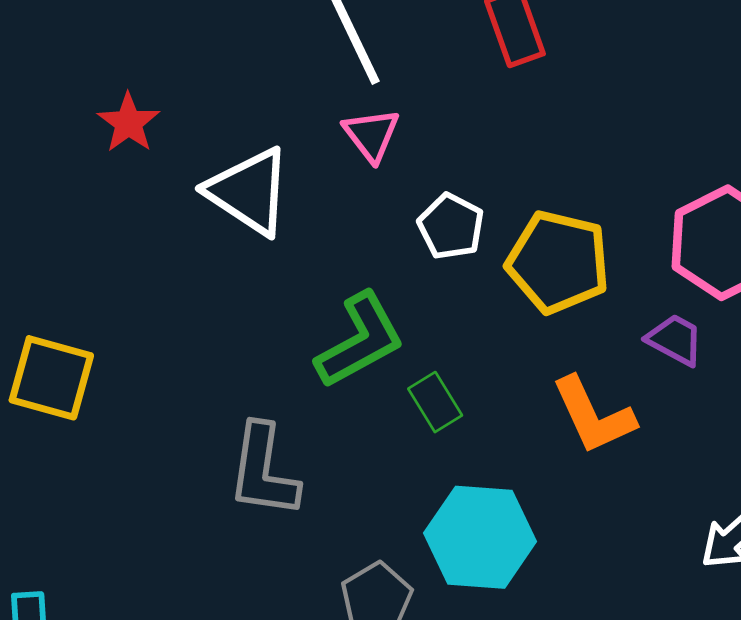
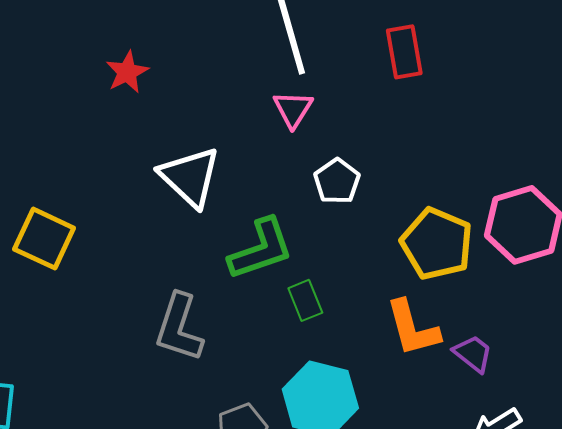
white triangle: (249, 192) -> (190, 177), moved
yellow pentagon: (558, 262) -> (437, 244), moved
purple trapezoid: (675, 340) -> (473, 354), moved

